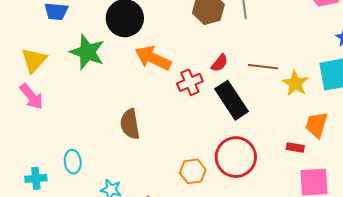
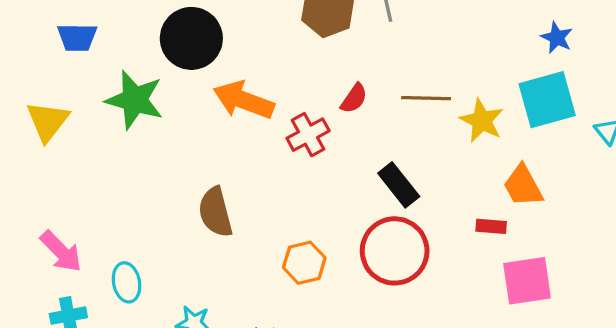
pink arrow: (32, 97) -> (61, 251), moved
black rectangle: (231, 100) -> (399, 185), moved, size x0.7
orange trapezoid: (317, 125) -> (523, 186), turned -40
orange hexagon: (193, 171) -> (304, 263), moved

